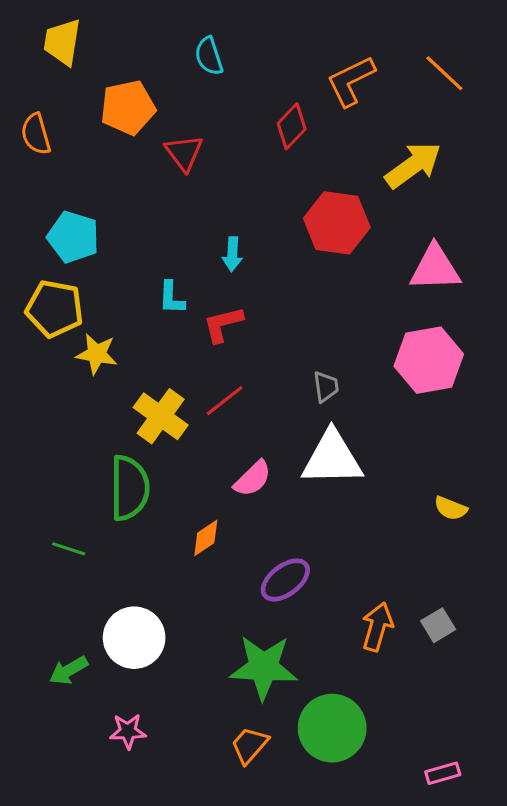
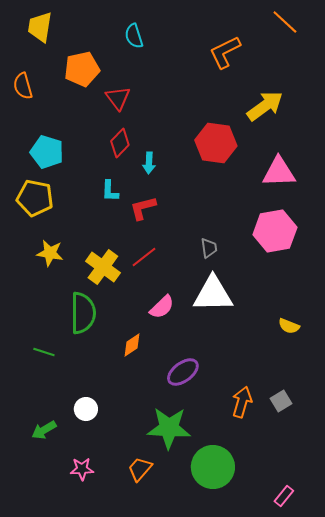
orange line: (444, 73) -> (285, 22), moved
red diamond: (292, 126) -> (120, 143), moved
yellow star: (97, 354) -> (50, 253), moved
white circle: (134, 638) -> (86, 409), size x0.6
orange trapezoid: (249, 745) -> (140, 469), moved
pink rectangle: (443, 773) -> (284, 496), turned -35

